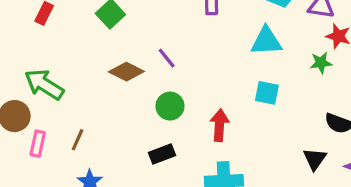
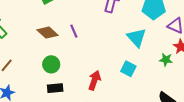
cyan triangle: (266, 41) -> (137, 38), turned 35
green circle: (170, 106) -> (51, 64), moved

